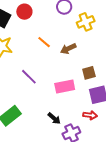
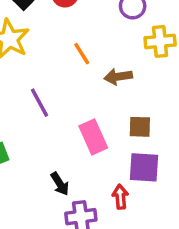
pink rectangle: (65, 87) -> (93, 137), turned 60
red arrow: (90, 115) -> (120, 197), turned -120

